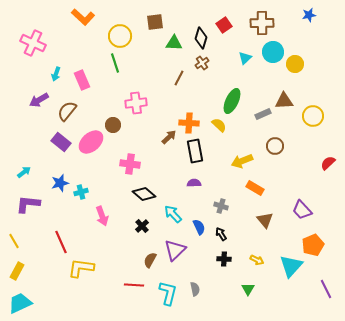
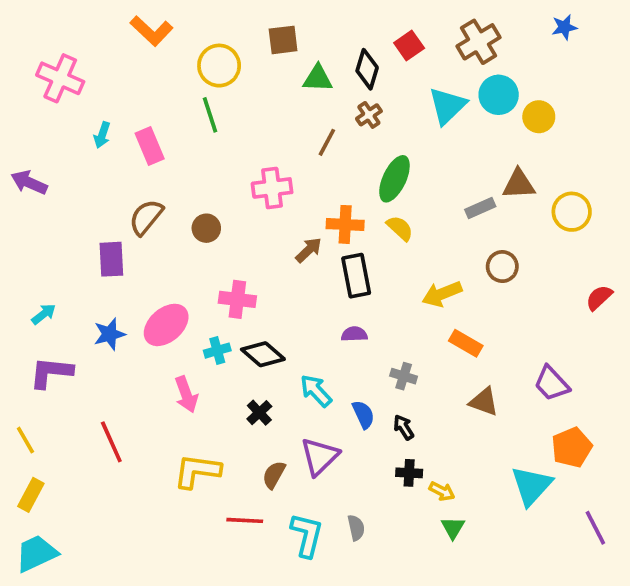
brown cross: (262, 23) -> (478, 42), turned -30
cyan triangle: (245, 58) -> (447, 106), size x1.6
purple arrow: (39, 100) -> (29, 182), moved, turned 54
green ellipse: (232, 101) -> (394, 179), moved
pink cross: (136, 103) -> (272, 188), moved
brown semicircle: (67, 111) -> (146, 217), moved
purple rectangle: (61, 142) -> (111, 259), turned 48
pink ellipse: (91, 142) -> (166, 325), moved
cyan cross: (81, 192) -> (217, 351), moved
brown triangle: (265, 220) -> (484, 402), turned -30
yellow arrow: (257, 260) -> (442, 491), moved
yellow L-shape: (81, 268) -> (197, 471), moved

